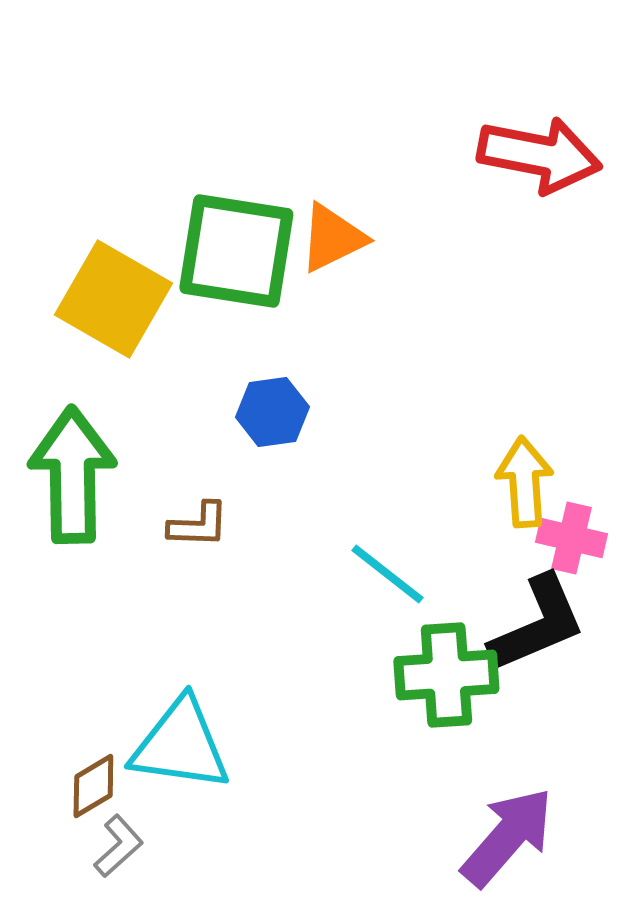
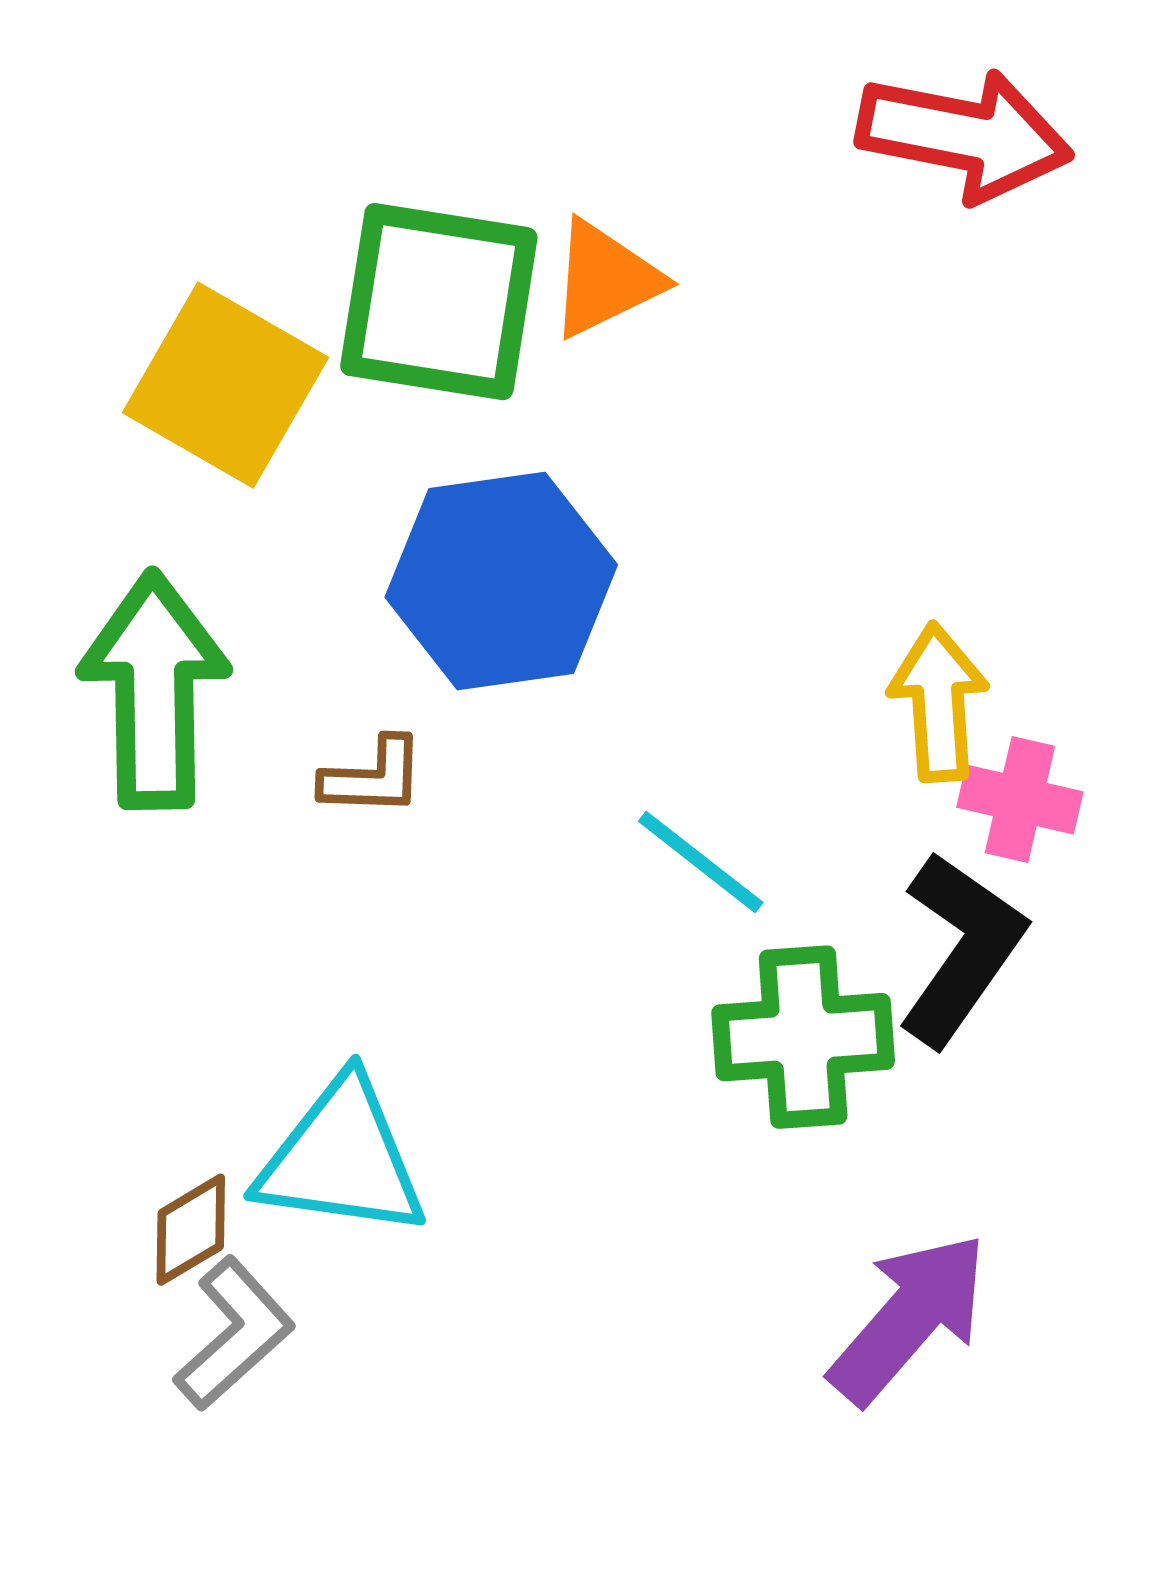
blue hexagon: (272, 412) -> (501, 581), size x1.8
black L-shape: (537, 624) -> (961, 949), turned -32
gray L-shape: (118, 846) -> (234, 1334), size x1.4

